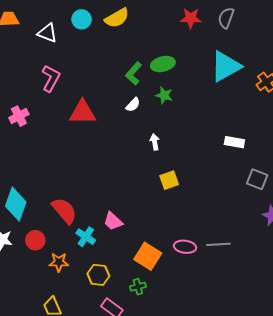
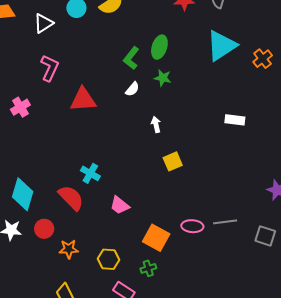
white triangle: (47, 33) -> (43, 23), turned -50
green ellipse: (163, 64) -> (159, 47), turned -55
gray square: (257, 179) -> (265, 236), moved
cyan cross: (86, 237) -> (90, 173), moved

